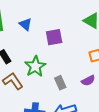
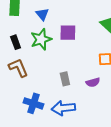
green star: (35, 66) -> (41, 39), moved

